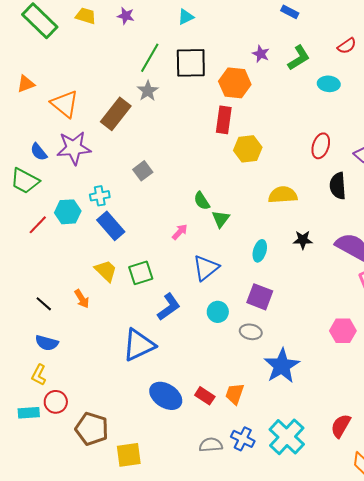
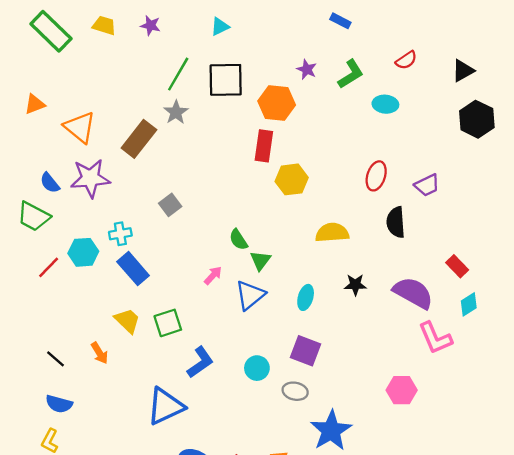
blue triangle: (206, 268) -> (250, 295), moved

